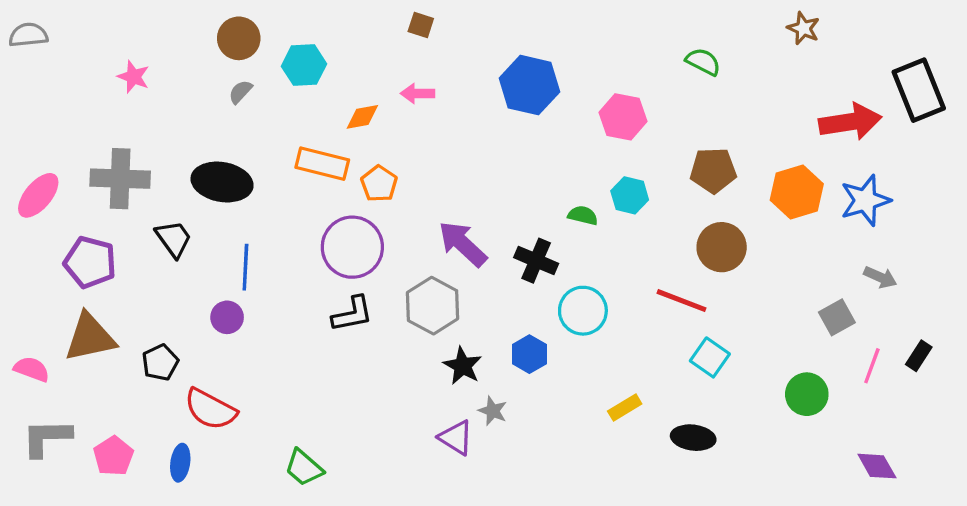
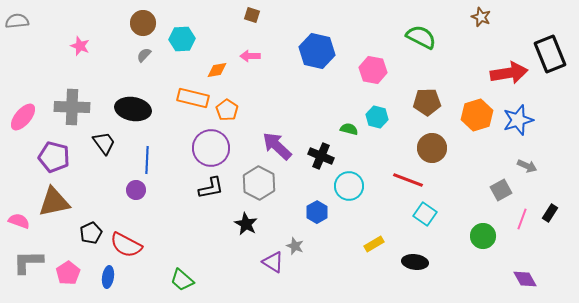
green semicircle: (703, 62) -> (421, 37), size x1.4
black pentagon: (160, 362) -> (91, 233), moved
black star: (463, 366) -> (246, 224), moved

